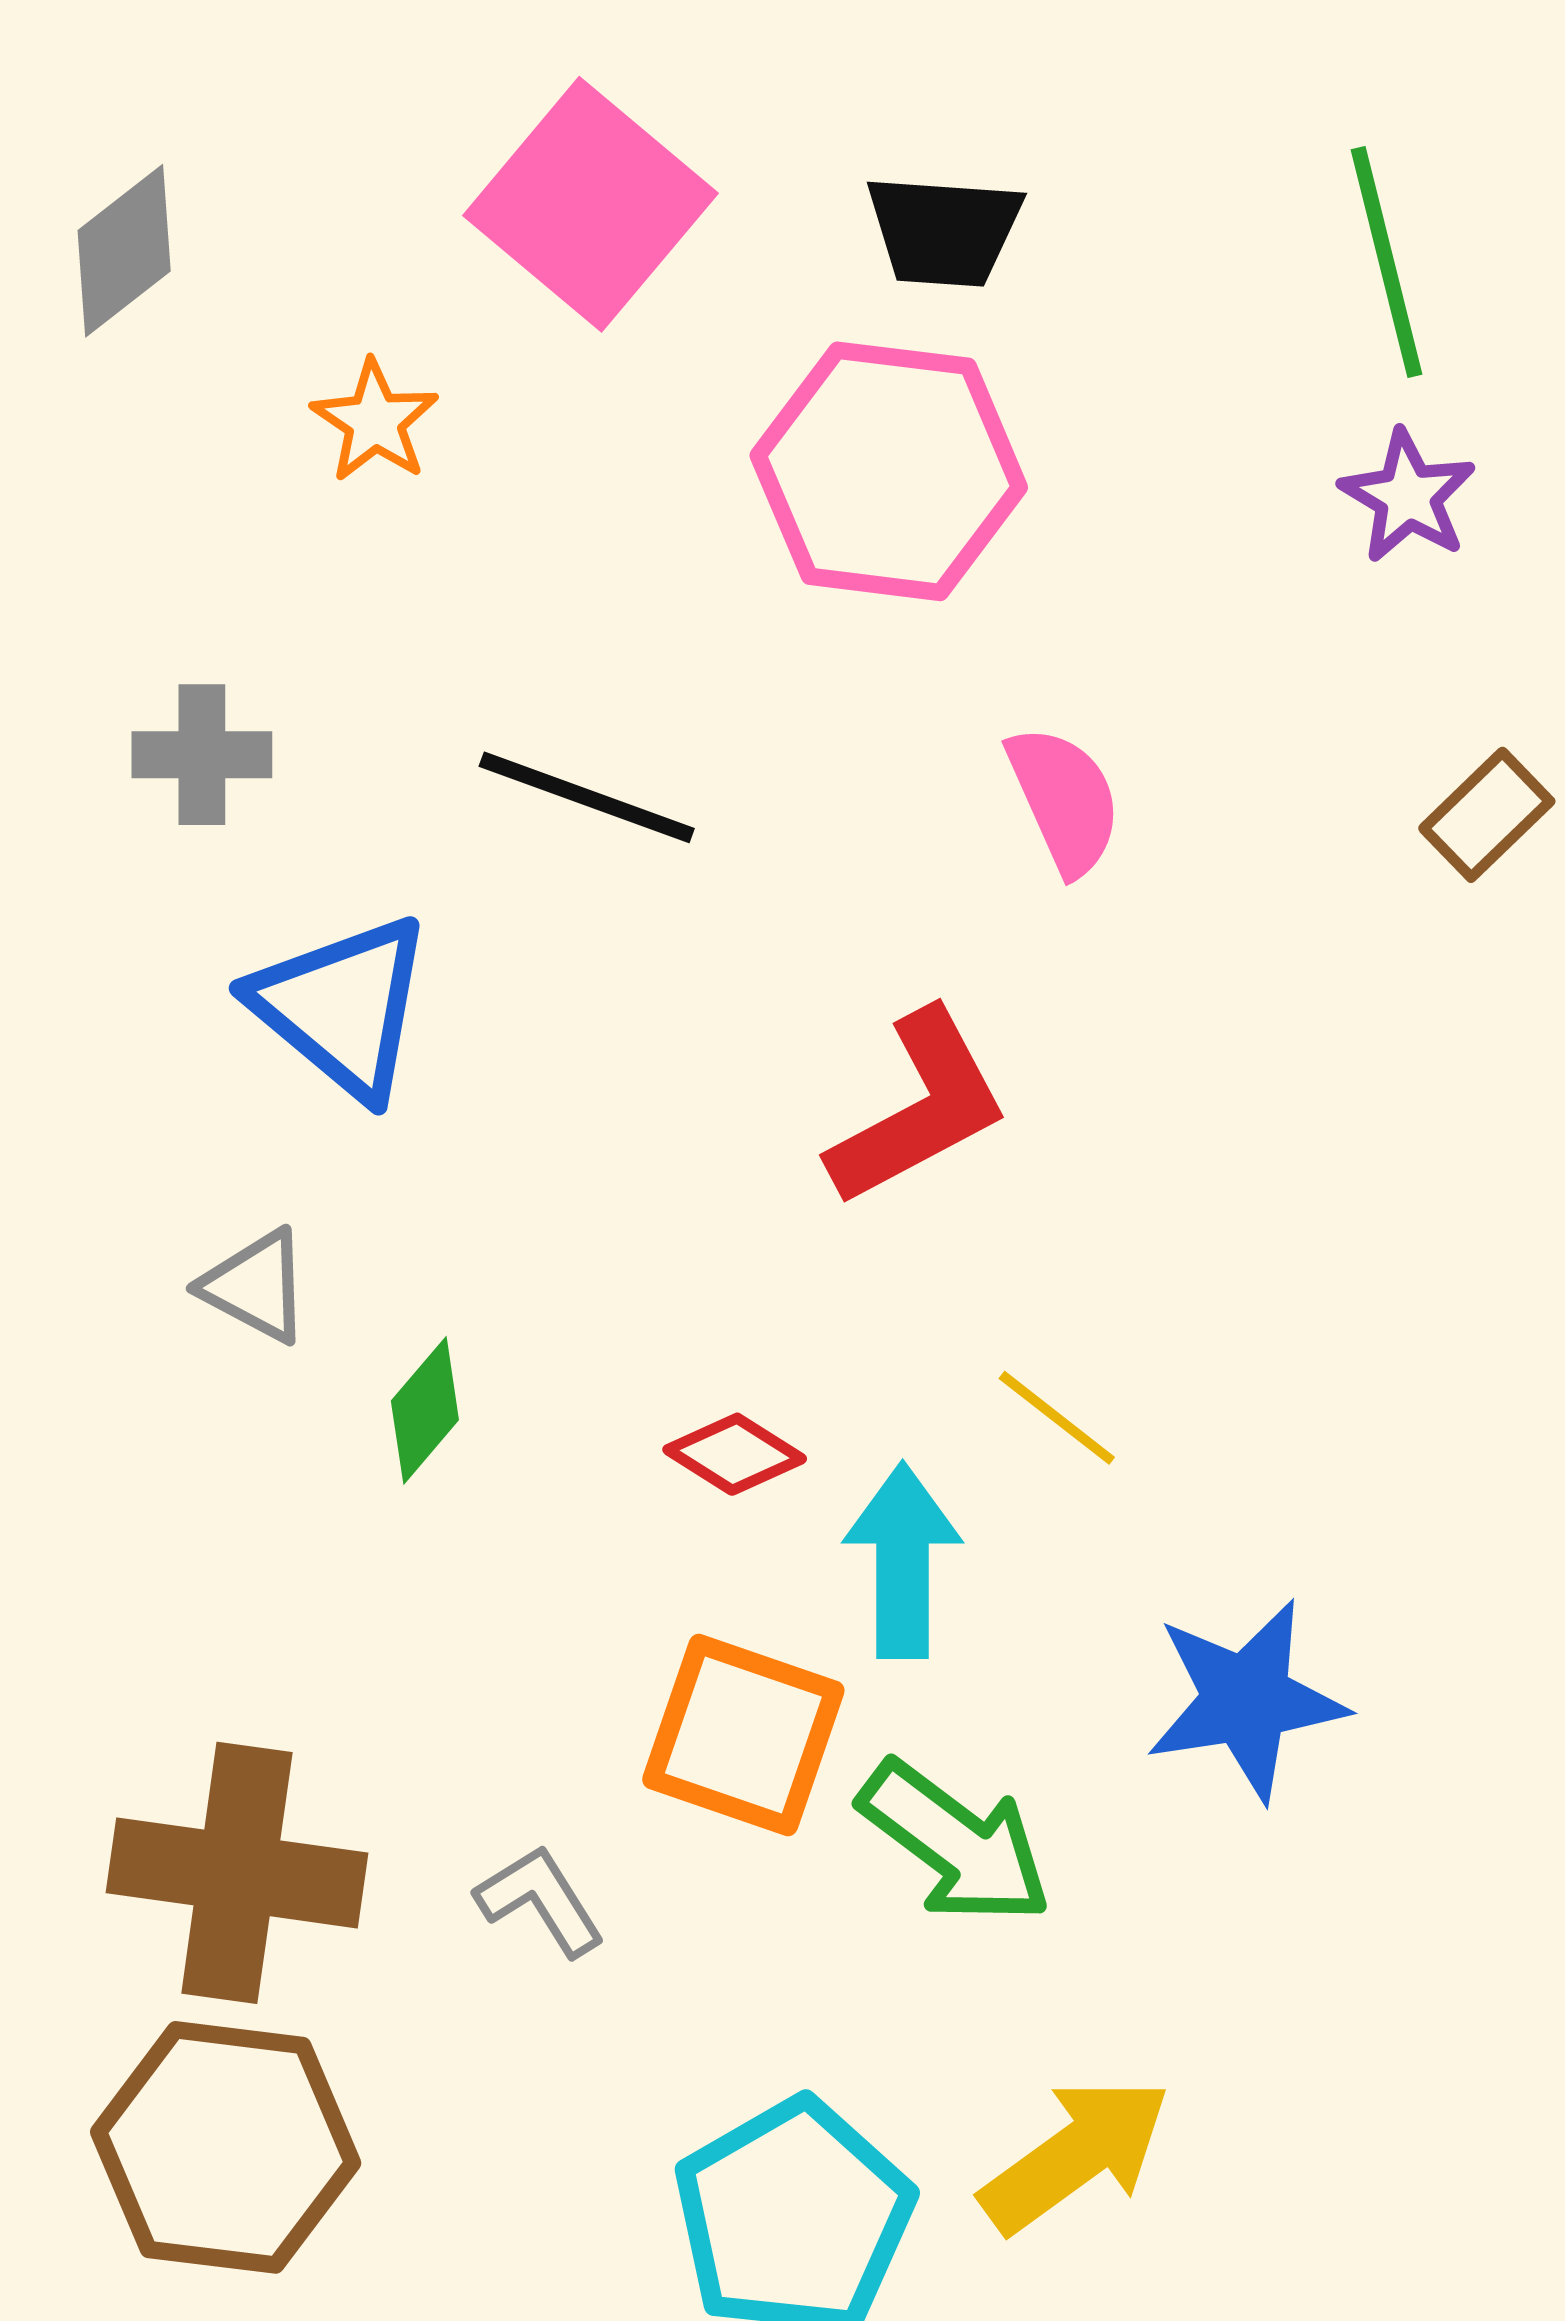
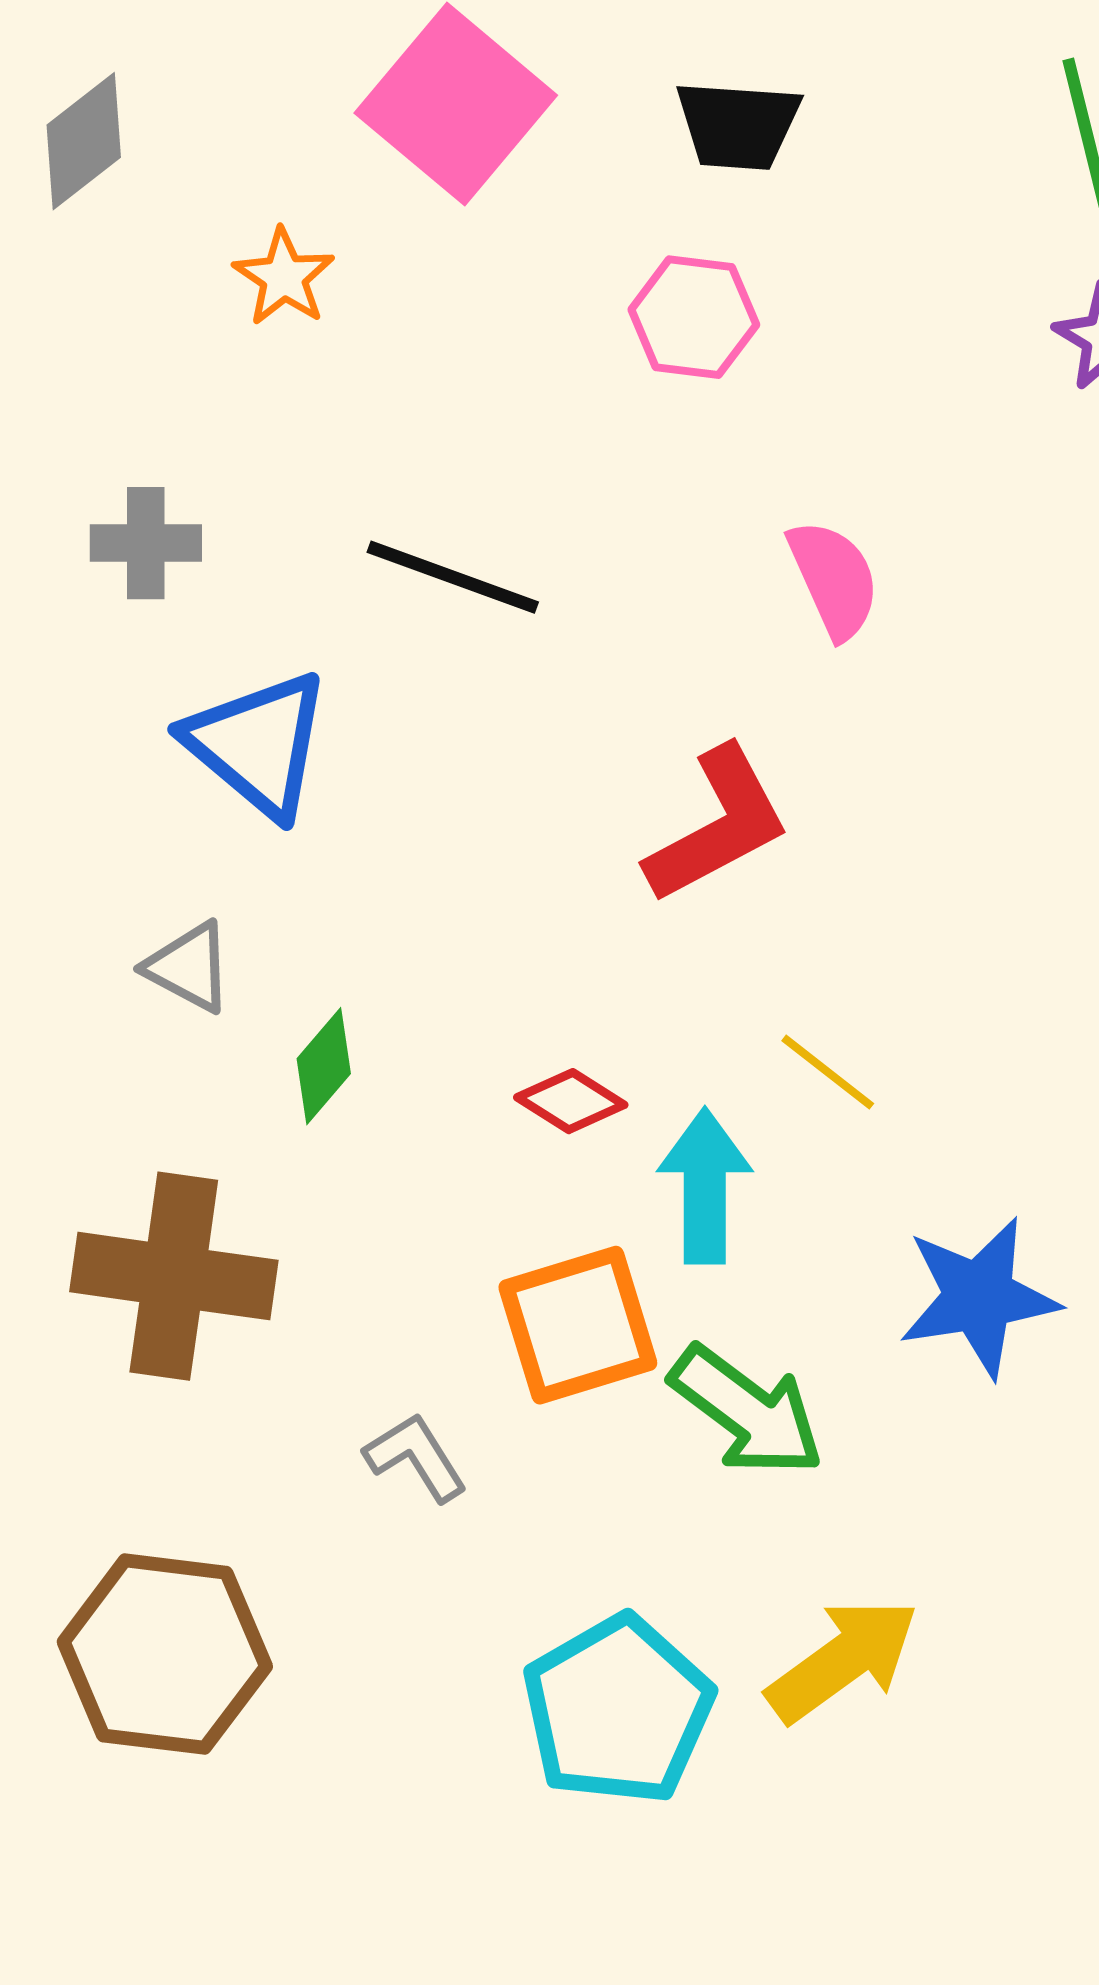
pink hexagon: (889, 471) -> (694, 317), size x0.6
orange square: (743, 1735) -> (578, 1325), turned -36
brown cross: (237, 1873) -> (174, 1276), moved

